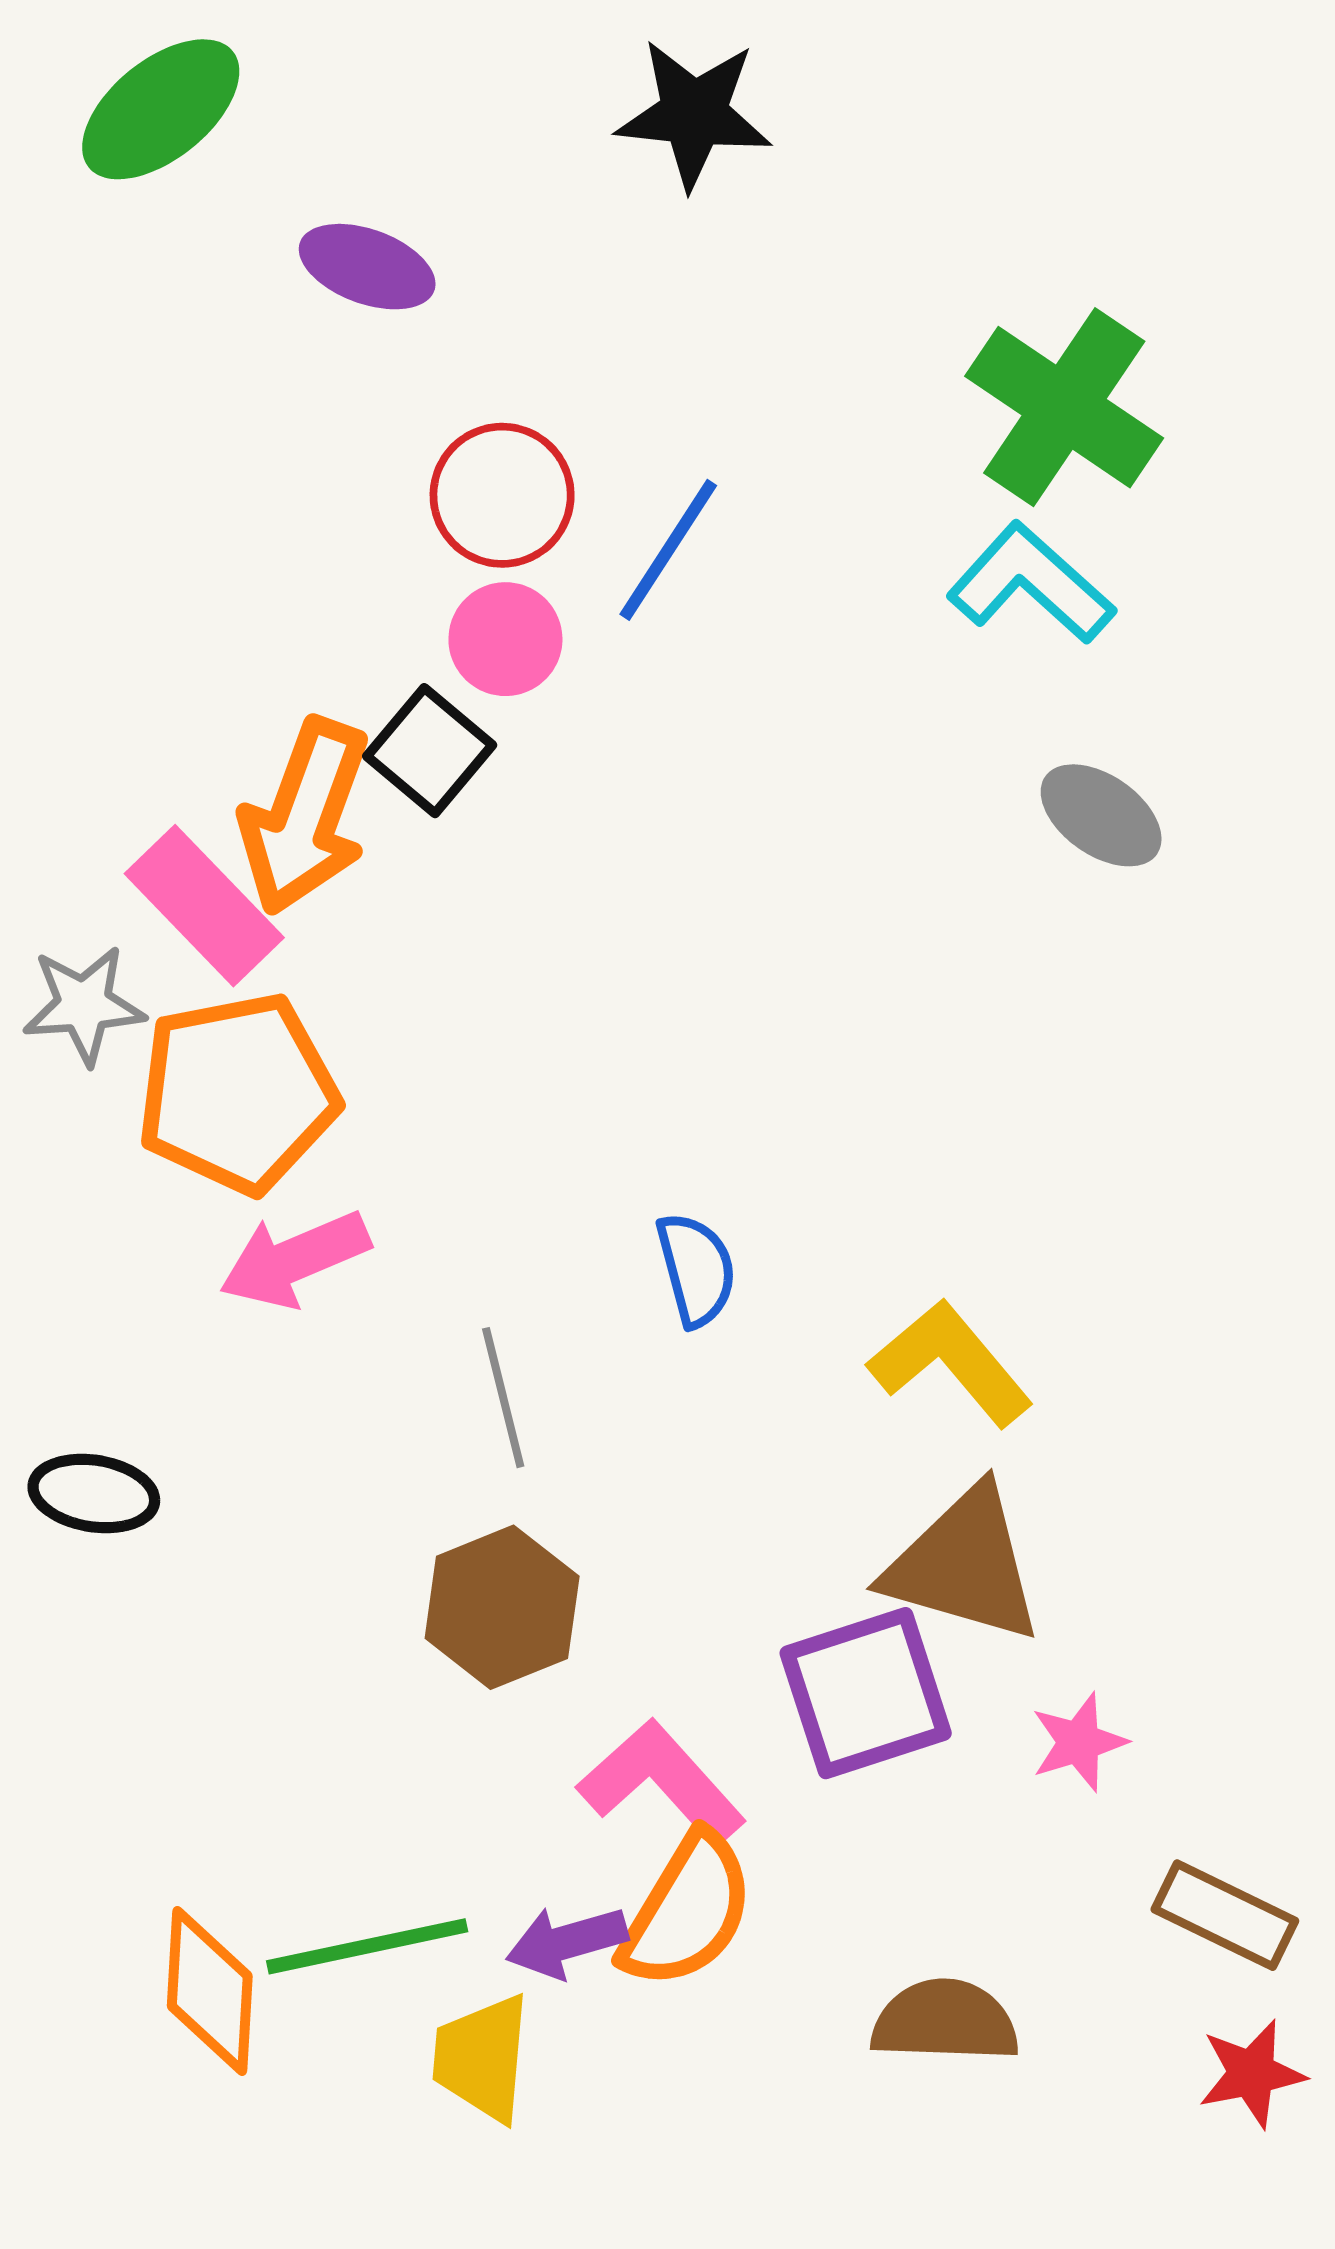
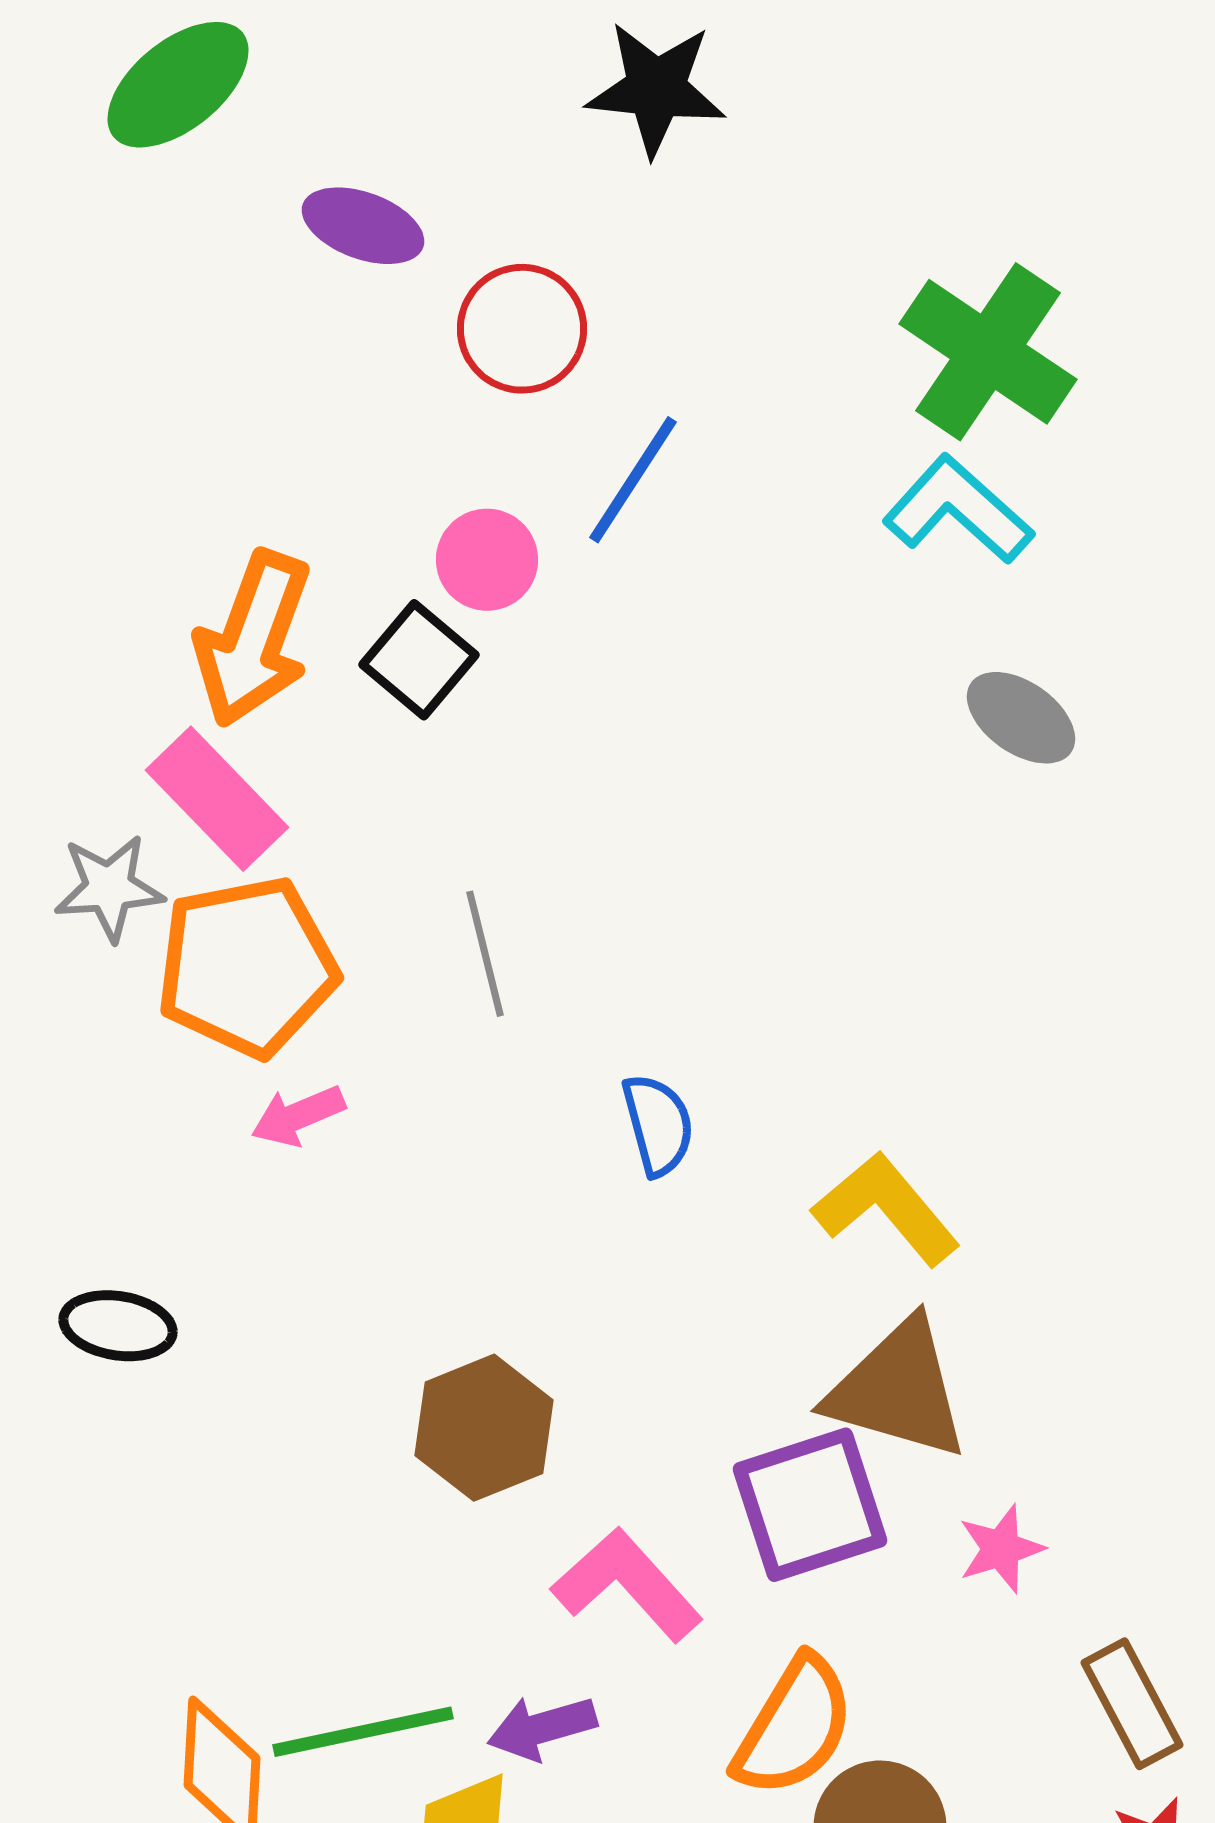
red circle: (502, 495) -> (522, 329), moved
orange arrow: (305, 816) -> (253, 639), moved
pink arrow: (295, 1259) -> (298, 1116), size x0.7
gray line: (503, 1398) -> (485, 954), moved
orange semicircle: (687, 1911) -> (794, 1727), moved
brown rectangle: (1225, 1915) -> (1132, 1704), turned 36

